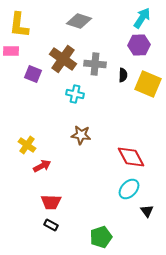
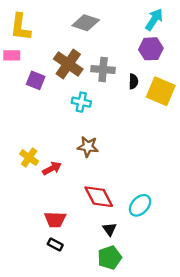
red diamond: (131, 157) -> (99, 197), moved
red arrow: (42, 166) -> (52, 168), moved
black triangle: (147, 211) -> (110, 229), moved

